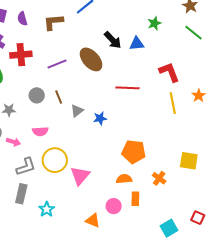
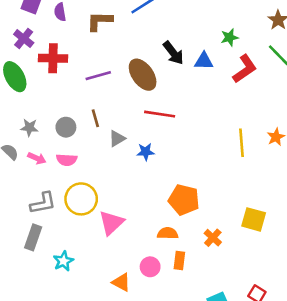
red L-shape: (169, 72) -> (245, 69), moved, turned 70
red line: (128, 88) -> (160, 114), moved
gray circle: (37, 95) -> (66, 127), moved
pink arrow: (13, 142) -> (37, 158), moved

